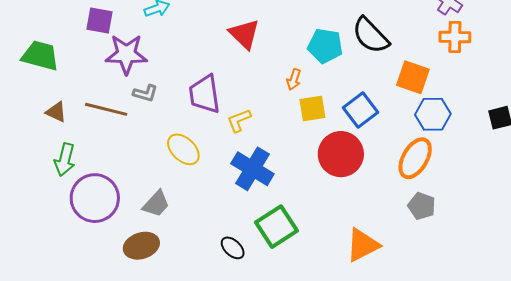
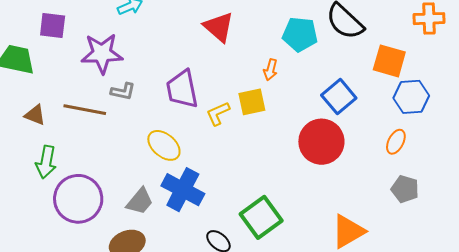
purple square: (100, 21) -> (53, 26), moved
yellow square: (312, 109) -> (252, 102), moved
orange ellipse: (415, 158) -> (396, 142), size x0.6
blue cross: (252, 169) -> (183, 190), moved

